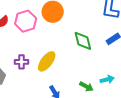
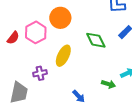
yellow ellipse: (47, 61) -> (63, 56), moved

